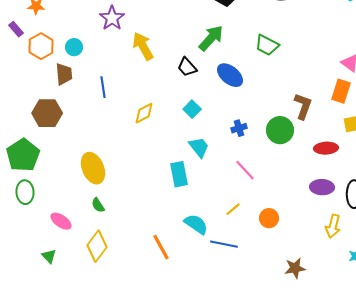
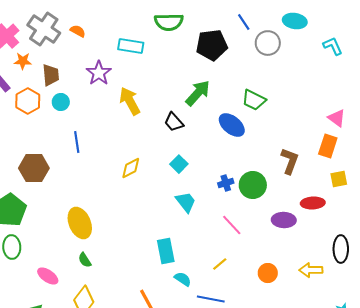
brown trapezoid: (64, 74) -> (51, 75), moved
blue ellipse: (230, 75) -> (232, 125), moved
blue line: (103, 87) -> (77, 142), moved
green circle: (280, 130) -> (253, 185), moved
cyan rectangle: (179, 174) -> (166, 251), moved
purple ellipse: (322, 187) -> (284, 220), moved
orange circle: (269, 218) -> (268, 273), moved
cyan semicircle: (196, 224) -> (183, 279), size x0.7
yellow arrow: (333, 226) -> (311, 270), moved, turned 75

